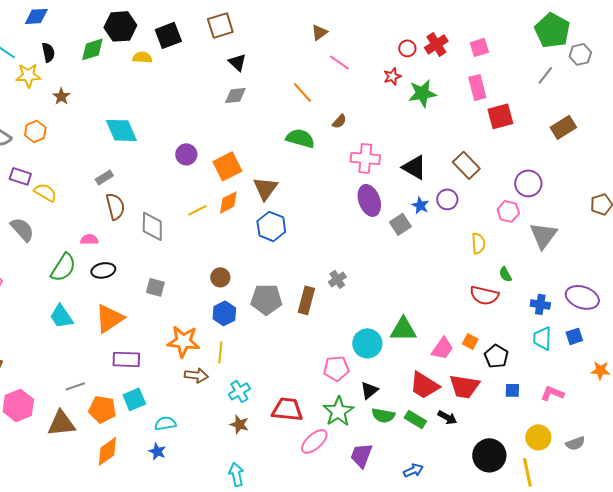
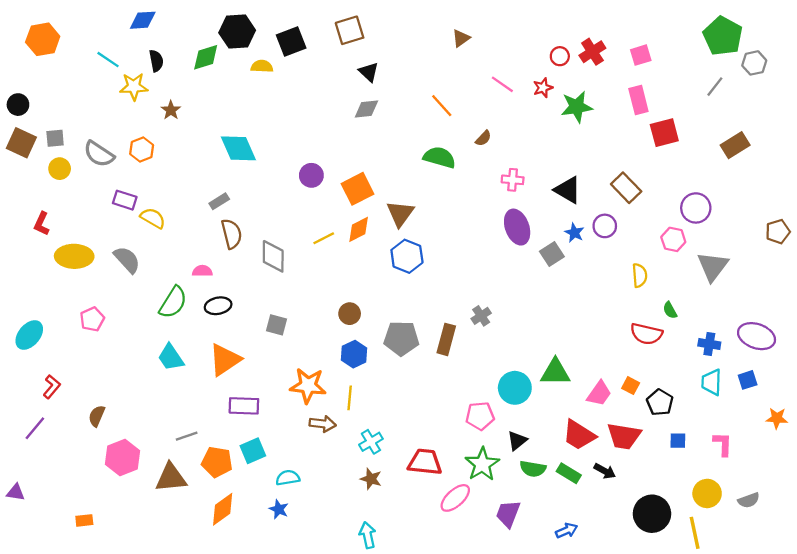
pink line: (339, 62) -> (502, 84), moved
pink cross: (365, 158) -> (513, 180), size x0.7
pink L-shape: (552, 393) -> (723, 444), turned 70

